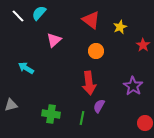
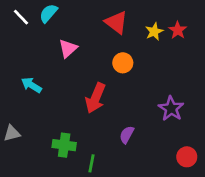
red star: (143, 45) -> (178, 30), moved
red arrow: (89, 83) -> (95, 98), moved, turned 30
green line: (82, 118) -> (91, 163), moved

